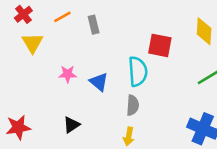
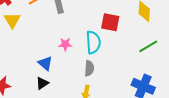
pink star: (68, 74) -> (65, 44), moved
blue triangle: (99, 82) -> (45, 63), moved

